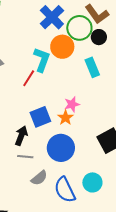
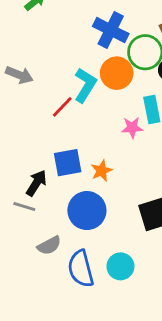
blue cross: (52, 17) -> (111, 30), turned -30
pink star: (72, 104) -> (132, 128), moved
gray line: (25, 157) -> (24, 206), moved

